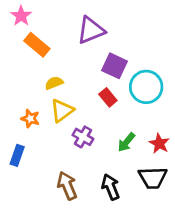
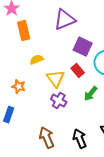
orange rectangle: (37, 45) -> (24, 31), turned 36
yellow triangle: (62, 111) -> (56, 79), moved, turned -30
green arrow: (126, 142) -> (91, 94), moved

